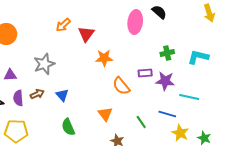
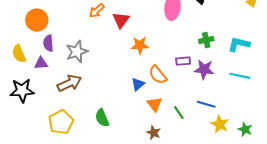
brown arrow: (37, 94) -> (69, 83), size x1.6
blue triangle: (62, 95) -> (138, 84), moved, turned 32
cyan line: (189, 97) -> (240, 76), moved
purple semicircle: (18, 98) -> (48, 43), moved
orange triangle: (105, 114) -> (155, 104), moved
yellow pentagon: (16, 131) -> (61, 122), moved, turned -30

